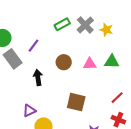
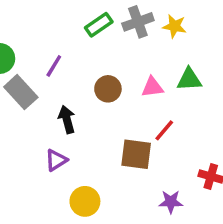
gray cross: (85, 25) -> (138, 22), turned 30
red line: (117, 98) -> (164, 130), moved
purple triangle: (29, 111) -> (56, 160), moved

